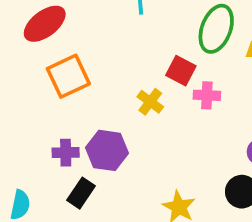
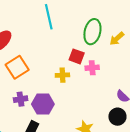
yellow cross: (150, 102) -> (62, 75), turned -32
purple cross: (66, 153) -> (21, 99), moved

